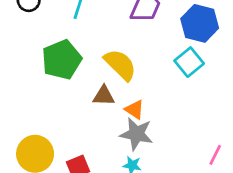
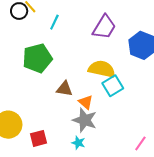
cyan square: (189, 62) -> (113, 86), moved
yellow semicircle: (120, 65) -> (102, 69), moved, turned -40

